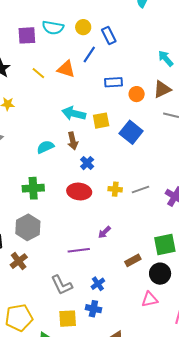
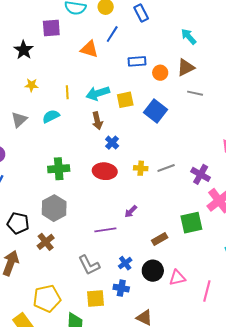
purple square: (27, 35) -> (51, 28), moved
blue rectangle: (109, 35) -> (141, 13), moved
yellow line: (38, 73) -> (67, 92), moved, turned 48
cyan arrow: (74, 113) -> (98, 93), turned -30
cyan semicircle: (45, 147) -> (51, 116), moved
black circle: (160, 274) -> (153, 271), moved

